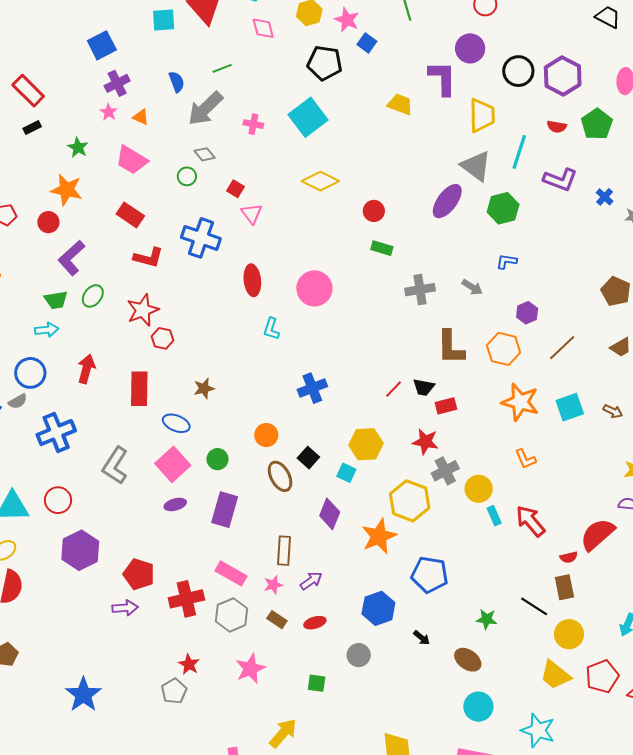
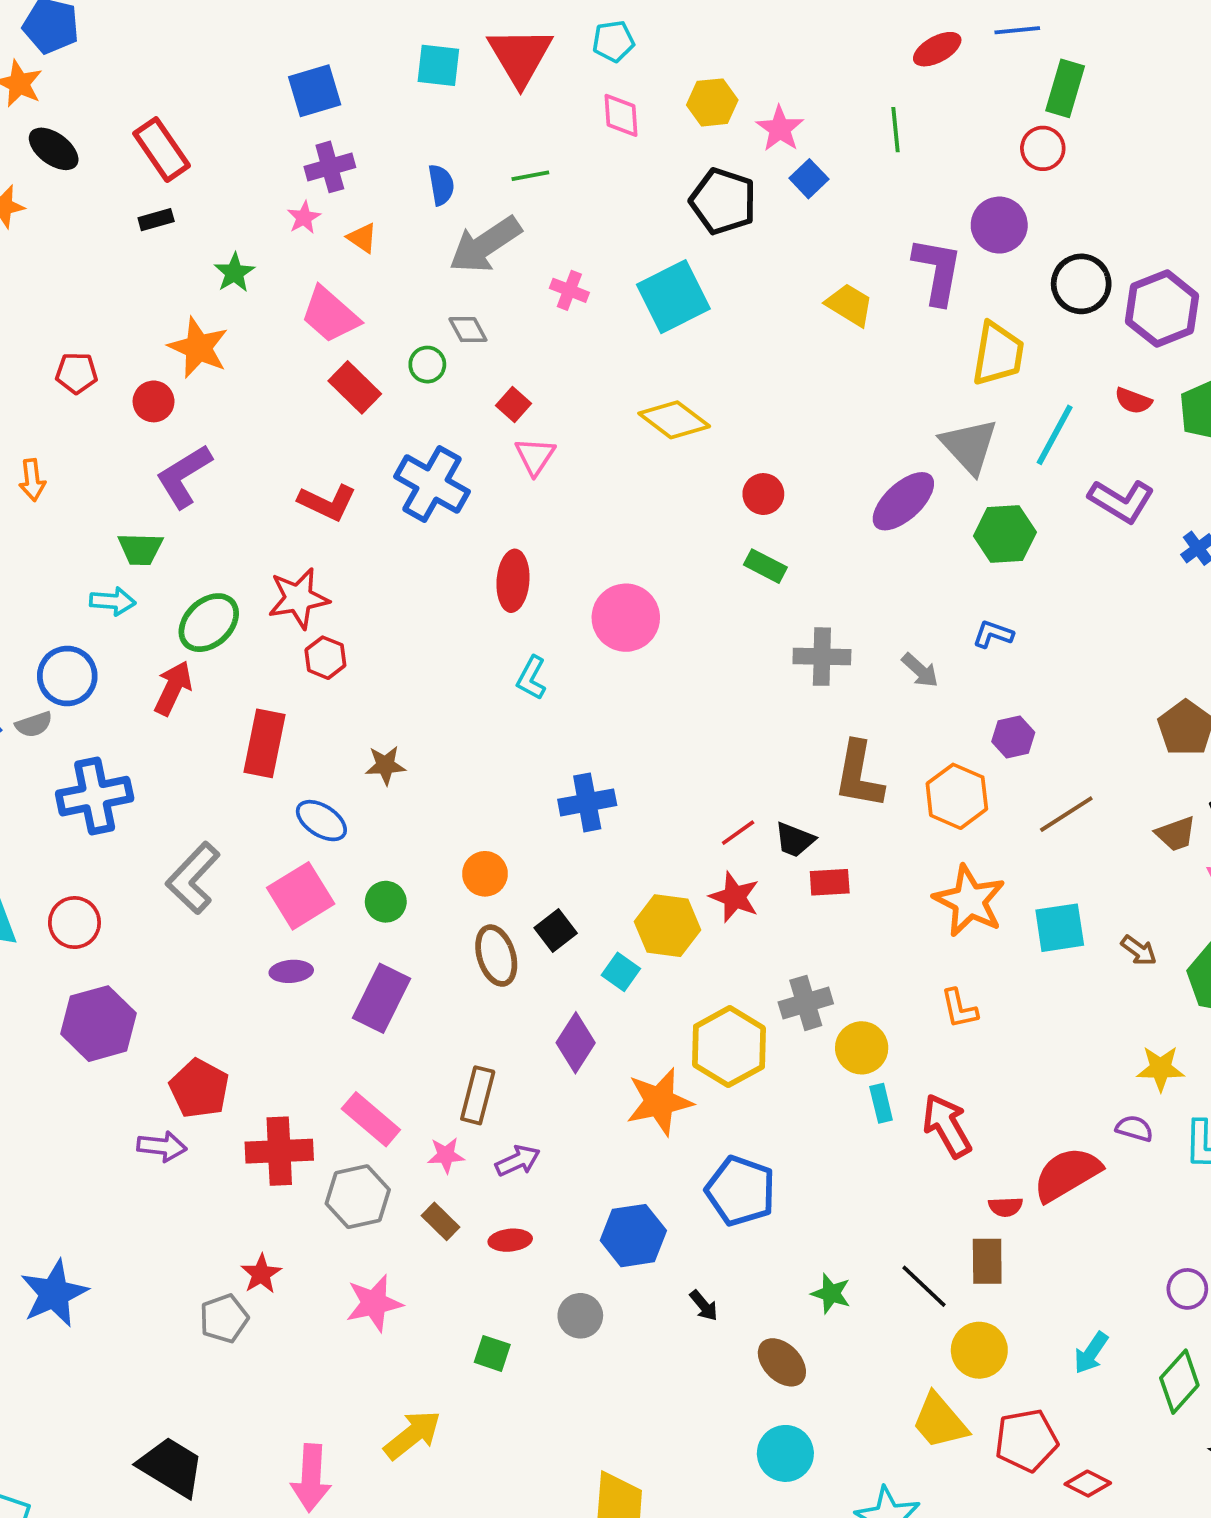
red rectangle: (130, 215) -> (355, 387), moved
green ellipse: (93, 296) -> (209, 623), moved, size x1.4
red star: (425, 442) -> (735, 897), moved

